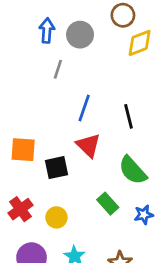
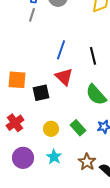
gray line: (58, 69) -> (32, 15), moved
green rectangle: (108, 204) -> (78, 128), moved
yellow circle: (56, 217) -> (51, 129), moved

